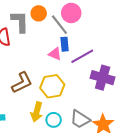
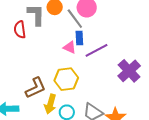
purple cross: (103, 78) -> (129, 71), moved, turned 30
brown L-shape: (22, 83) -> (36, 88), moved

